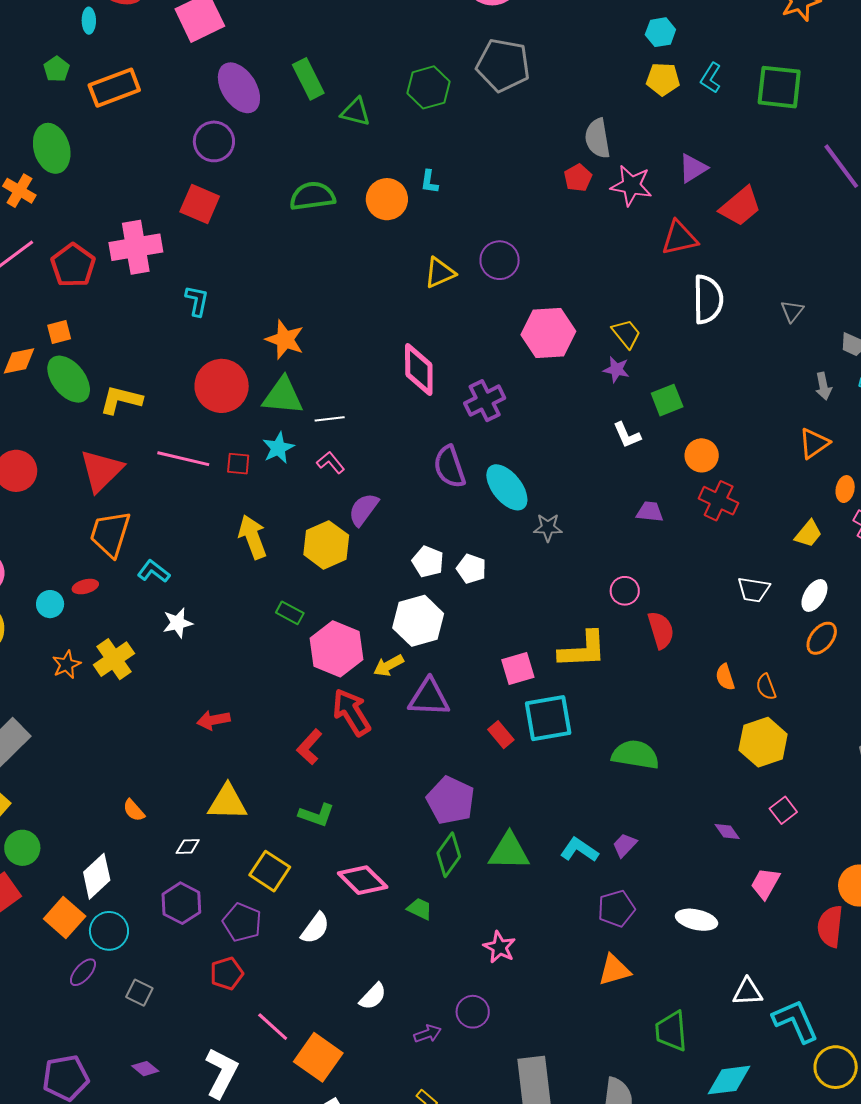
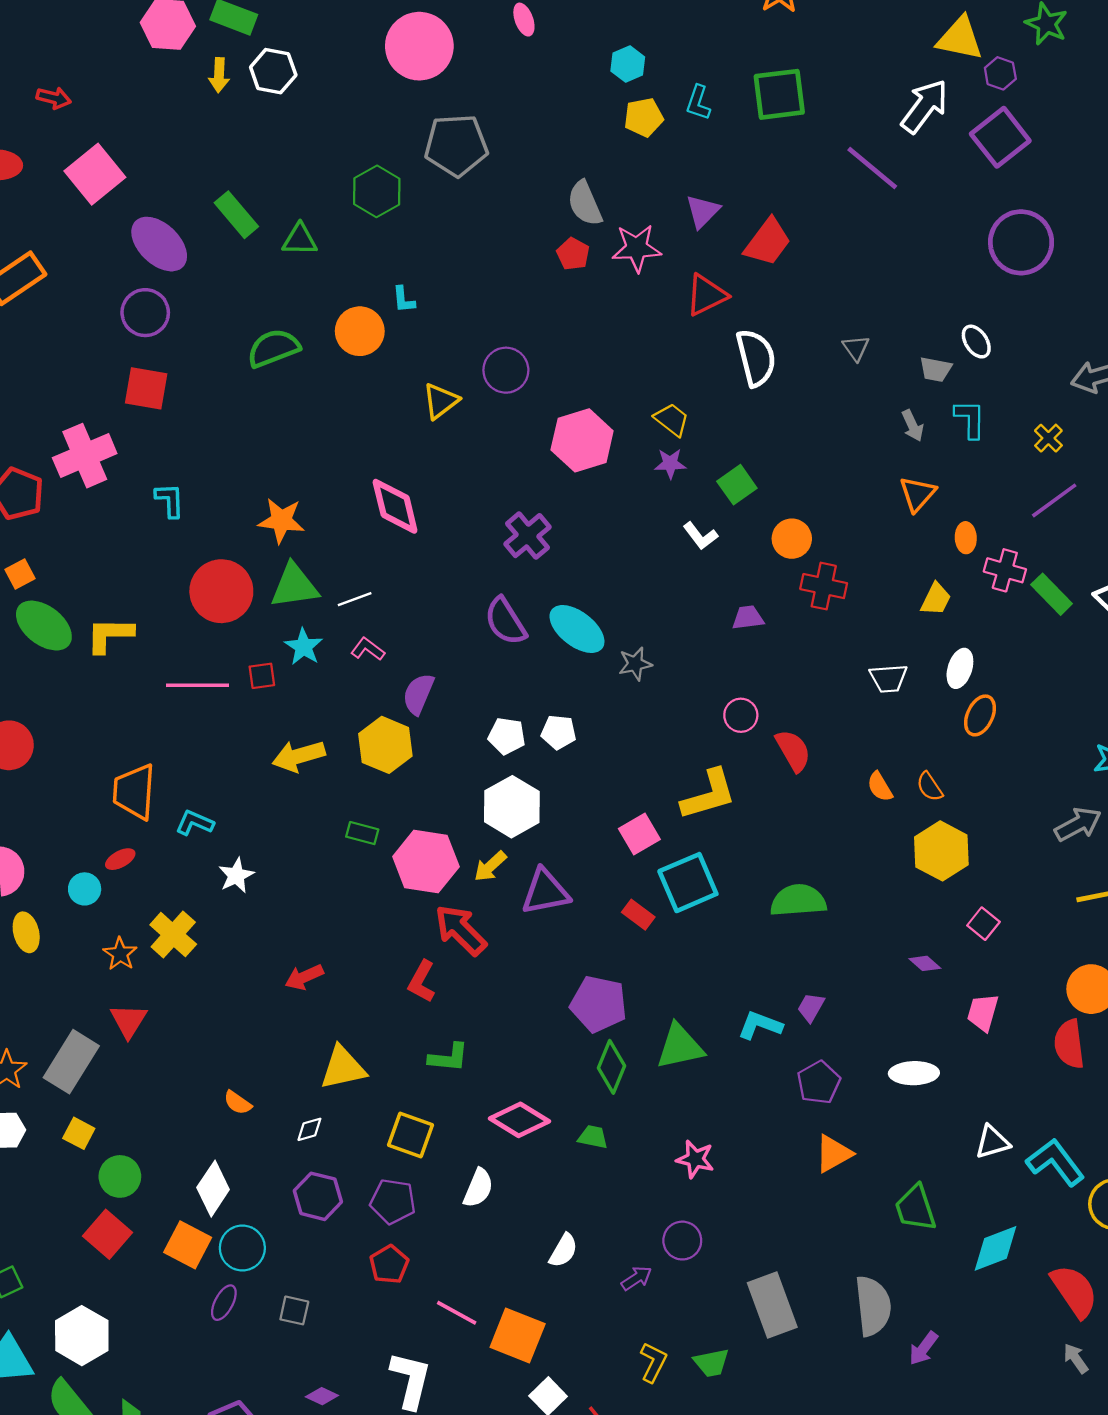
pink diamond: (419, 370) -> (395, 506), moved
red triangle: (101, 471) -> (129, 1021), moved, size x0.7
yellow arrow: (253, 537) -> (299, 756), turned -72

